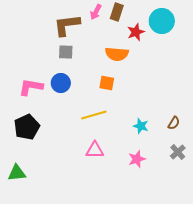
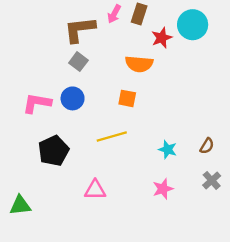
gray square: (66, 52) -> (78, 62), turned 35
black pentagon: (27, 127) -> (54, 151), moved
pink triangle: (95, 150) -> (95, 190), moved

